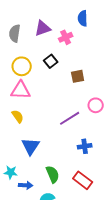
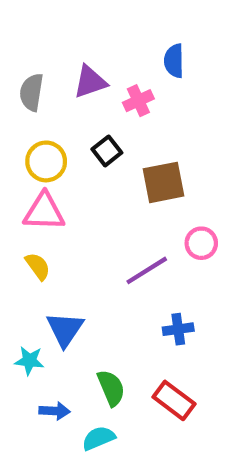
brown square: (78, 76) -> (164, 182), size x1.5
cyan star: (11, 172) -> (29, 361), moved

